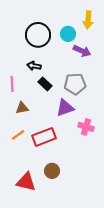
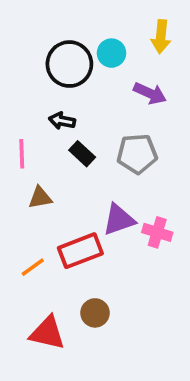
cyan circle: (68, 34) -> (111, 53), moved
purple triangle: (65, 108) -> (119, 220), moved
orange line: (18, 135) -> (33, 267), moved

